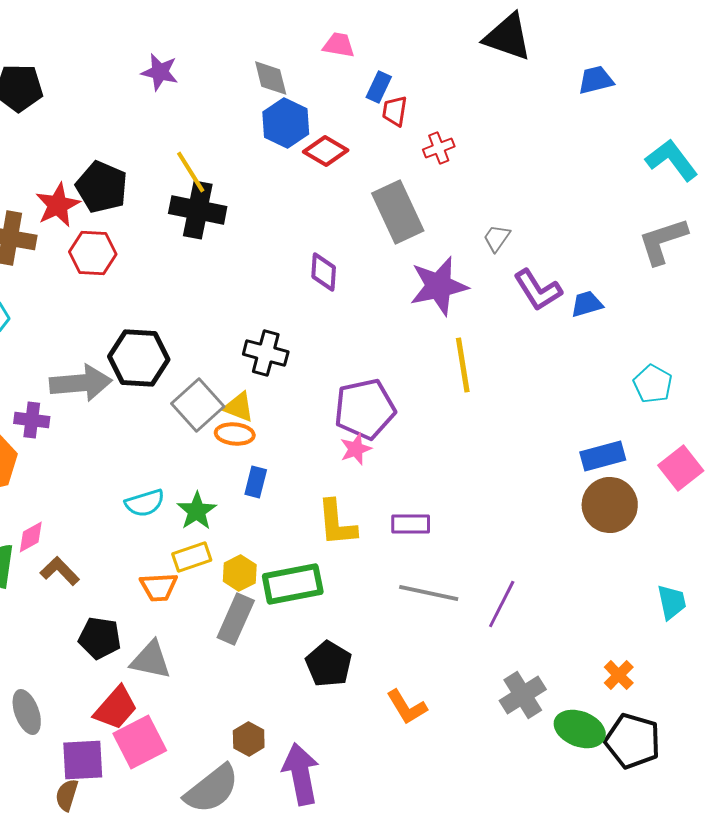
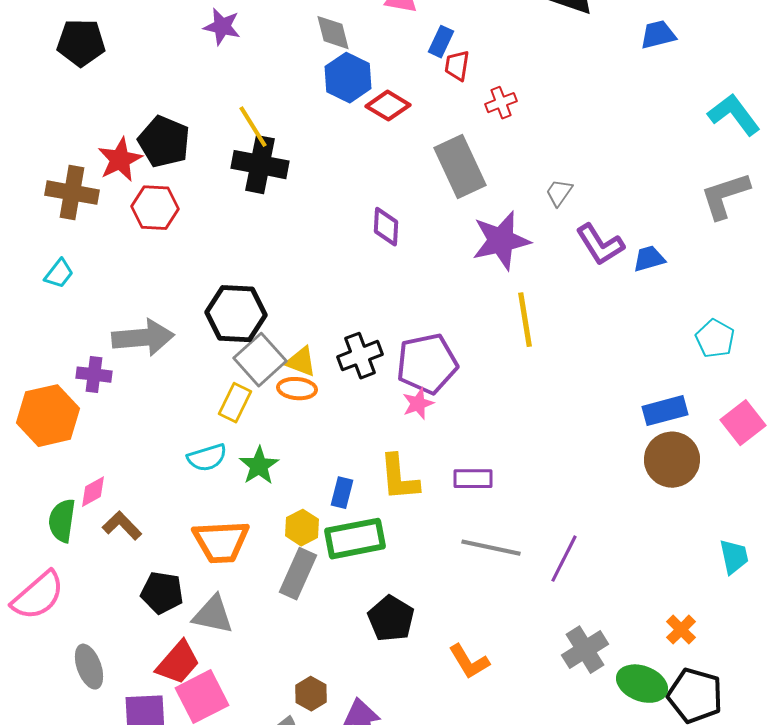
black cross: (266, 353) -> (360, 356), moved, turned -36
black hexagon: (139, 358) -> (236, 314), moved
blue rectangle: (256, 482) -> (342, 493), moved
yellow rectangle: (192, 557) -> (235, 403), moved, turned -45
orange trapezoid: (159, 587) -> (221, 542), size x1.5

